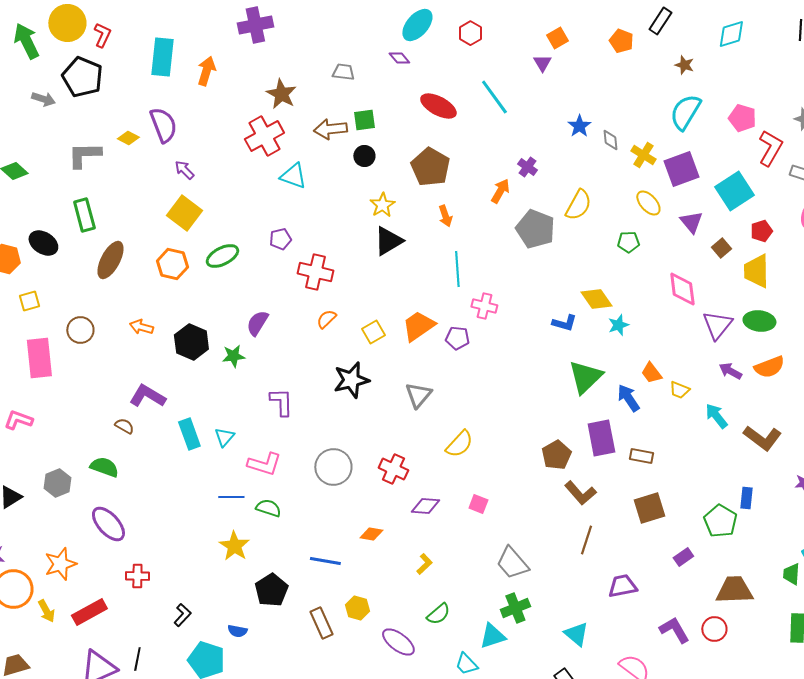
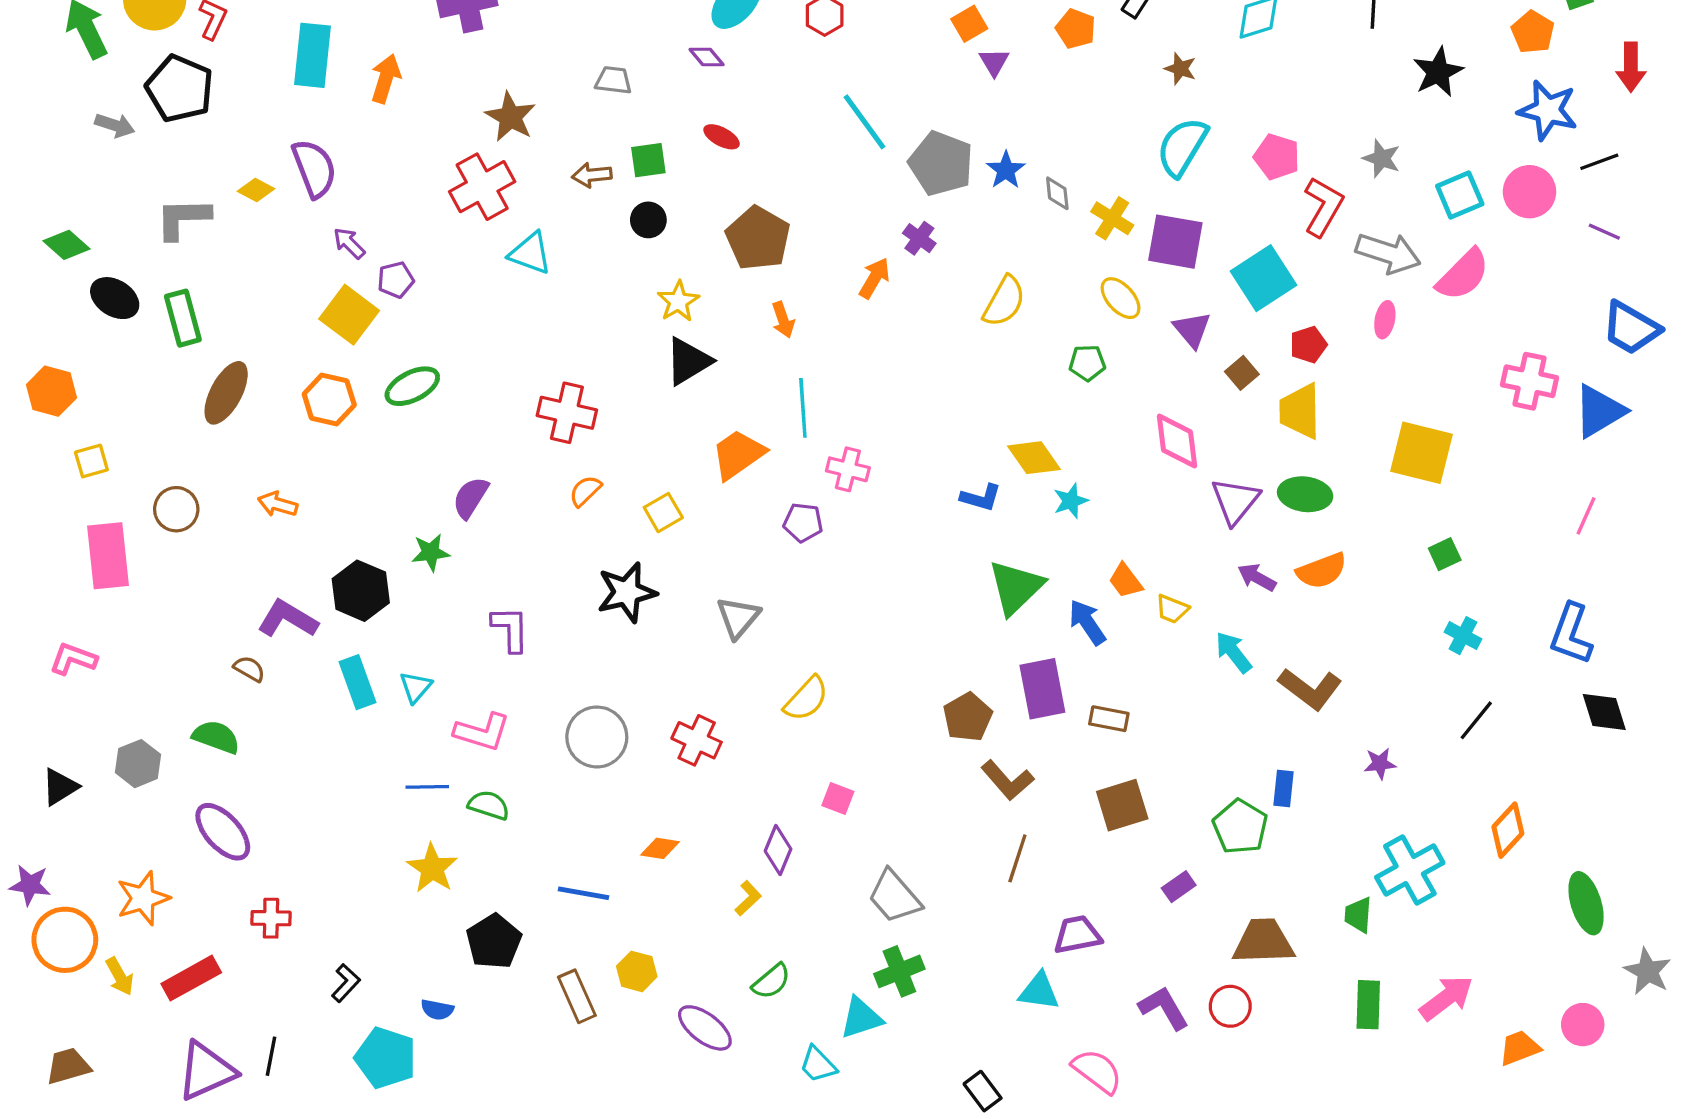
purple triangle: (542, 63) -> (994, 62), moved
red ellipse: (438, 106) -> (722, 137), moved, size x0.6
brown arrow: (330, 129) -> (592, 175), size x0.7
purple square: (681, 169) -> (1175, 242), turned 30
gray pentagon: (535, 229) -> (941, 163), moved
purple pentagon: (280, 239) -> (396, 280), moved
black ellipse: (43, 243) -> (115, 298), moved
orange trapezoid: (418, 326) -> (738, 454), moved
black hexagon: (191, 342) -> (361, 591), moved
purple diamond: (425, 506) -> (778, 850), moved, turned -72
cyan triangle: (576, 634) -> (1039, 991), moved, turned -32

